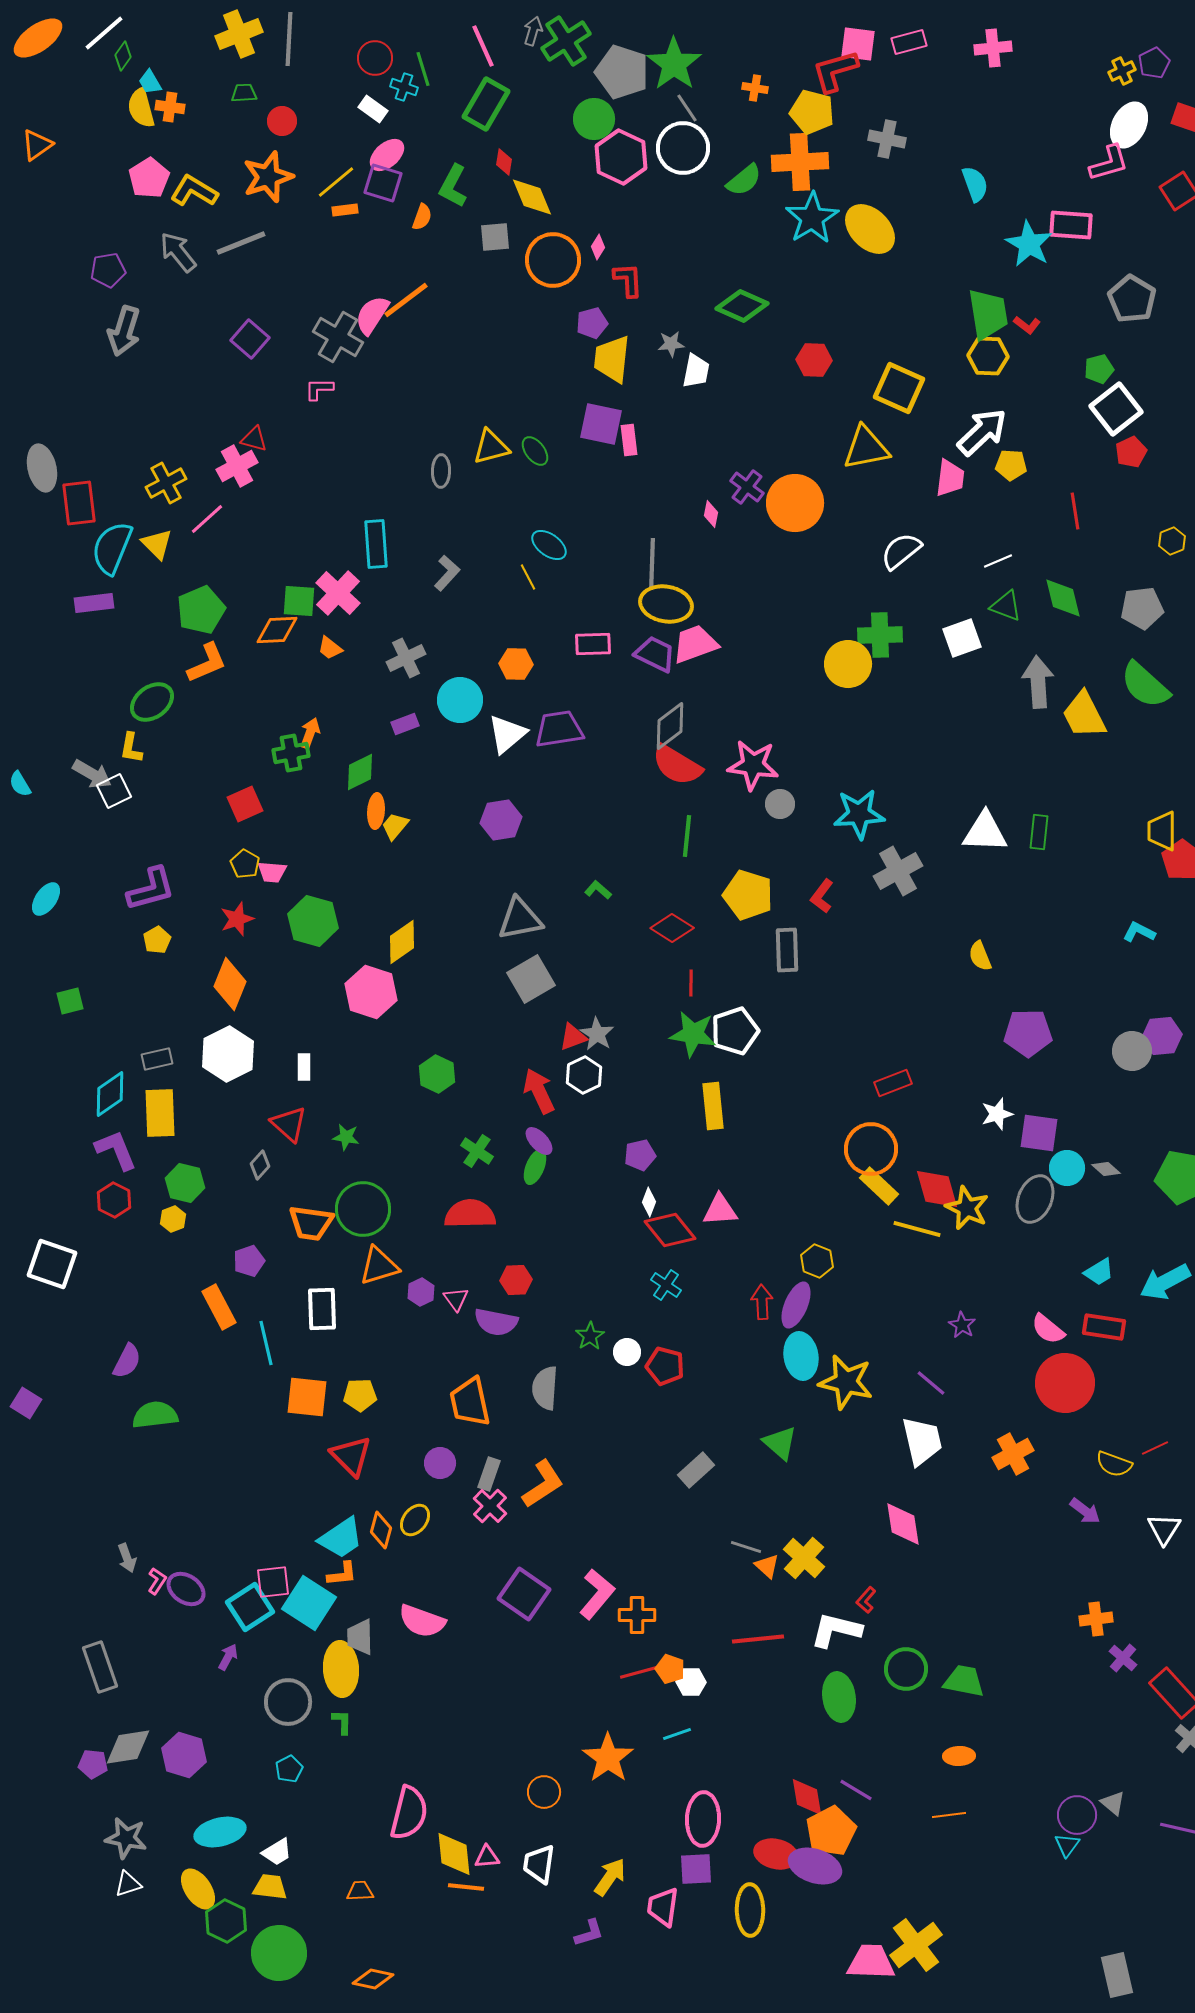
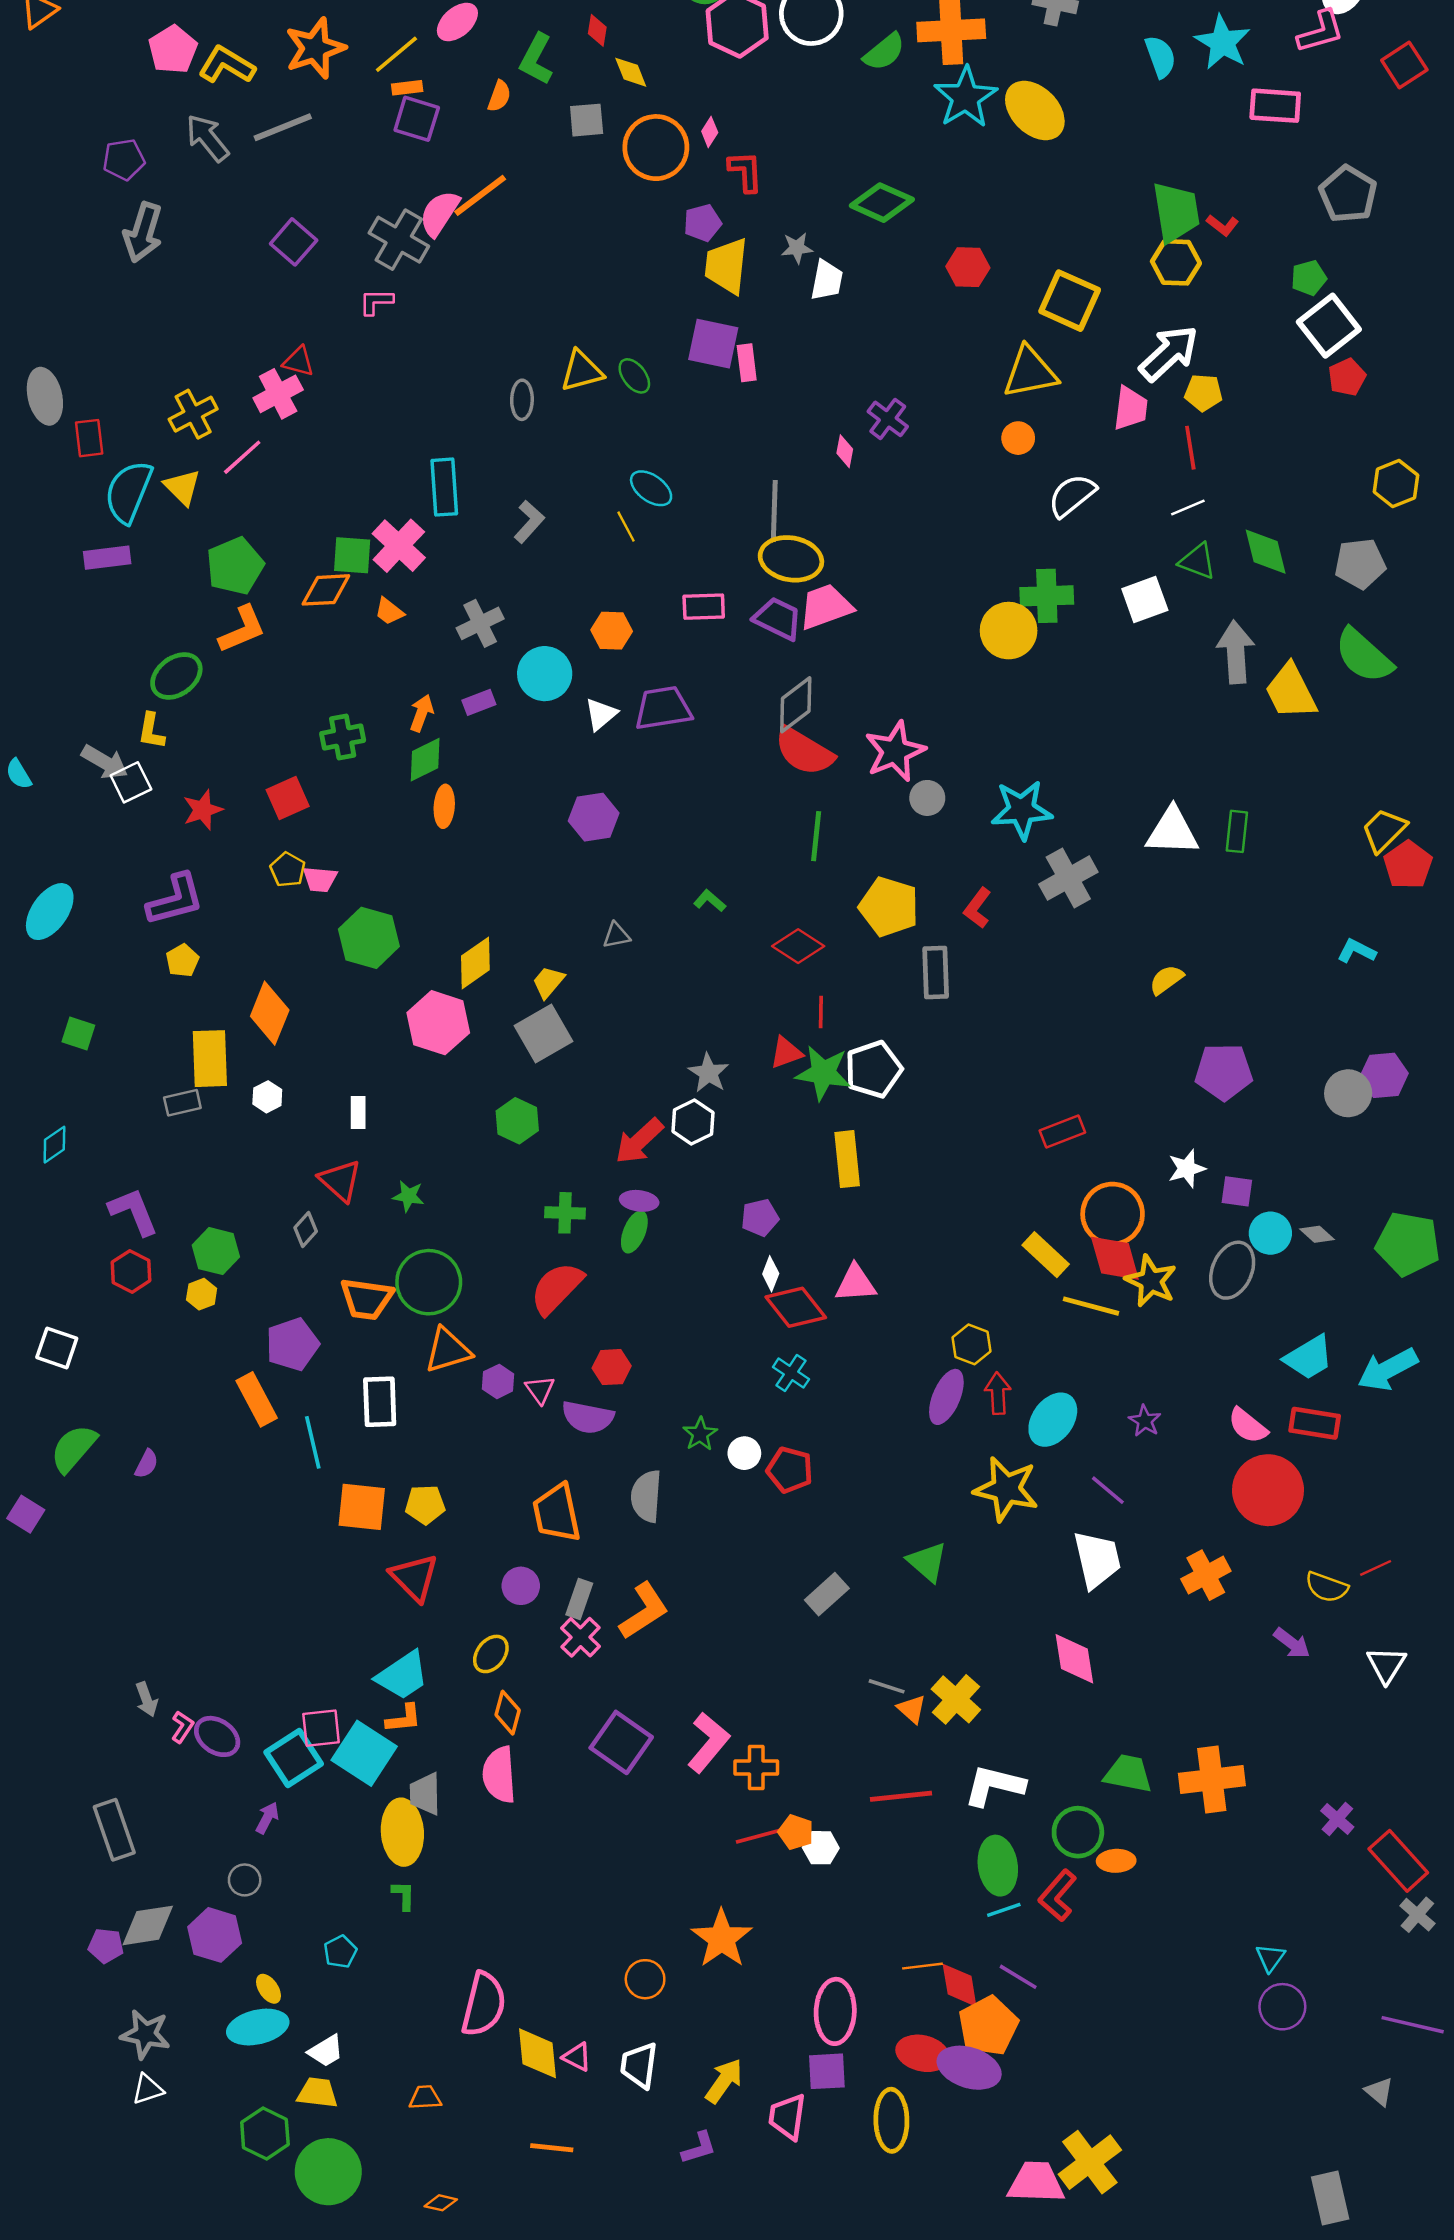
purple square: (383, 183) -> (417, 119), moved
yellow diamond: (532, 197) -> (631, 72), size x0.7
cyan star: (1029, 244) -> (1223, 42), moved
red rectangle: (79, 503) -> (89, 438), size x0.7
orange circle: (795, 503) -> (1018, 438), moved, size x0.5
red line: (1075, 511) -> (1190, 448), moved
yellow hexagon: (1172, 541) -> (1396, 483), size x1.4
orange arrow: (310, 733) -> (422, 713), moved
white triangle: (507, 734) -> (601, 714), size x0.7
pink star: (753, 765) -> (895, 751), turned -30
yellow trapezoid: (395, 826) -> (548, 982), moved
yellow trapezoid: (1162, 831) -> (1384, 830), turned 45
cyan ellipse: (46, 899) -> (50, 912), size x1.4
red star: (237, 919) -> (203, 810), moved
gray triangle: (520, 919) -> (616, 935), size x0.5
yellow semicircle: (980, 956) -> (1166, 980), turned 76
gray square: (531, 979) -> (543, 1033), moved
green square: (70, 1001) -> (78, 1033), turned 32
red triangle: (573, 1037) -> (786, 1053), moved
white hexagon: (228, 1054) -> (267, 1097), size x0.5
red arrow: (539, 1091) -> (639, 1141), turned -108
cyan diamond: (110, 1094) -> (54, 1145), moved, size x0.7
yellow rectangle: (160, 1113) -> (210, 1059), moved
purple square: (1039, 1133) -> (1237, 1191), size x0.7
purple ellipse: (539, 1141) -> (639, 1201), turned -40
orange circle: (871, 1149) -> (1113, 1214), moved
green cross: (477, 1151) -> (565, 1213), turned -32
red semicircle: (470, 1214) -> (557, 1288), turned -45
purple pentagon: (249, 1261) -> (292, 1344), size x1.4
white square: (52, 1264) -> (57, 1348), size x0.7
cyan trapezoid: (1099, 1272) -> (1309, 1357), size x1.4
red arrow: (762, 1302) -> (998, 1393), moved
cyan ellipse: (801, 1356) -> (1053, 1420), moved, turned 45
purple semicircle: (127, 1361) -> (147, 1464), size x0.7
green semicircle: (155, 1415) -> (74, 1448), moved, turned -42
orange diamond: (381, 1530) -> (508, 1713), moved
red L-shape: (866, 1600) -> (1058, 1896), moved, size x1.6
orange cross: (1096, 1619) -> (1212, 1780), moved, size x1.6
pink semicircle: (422, 1621) -> (499, 1775), turned 66
green trapezoid: (964, 1681) -> (1128, 1774), moved
gray circle: (288, 1702) -> (245, 1880), moved, size x0.6
cyan line: (677, 1734) -> (1004, 1910), moved
orange ellipse: (959, 1756) -> (1116, 1861), moved
gray triangle: (1113, 1803) -> (1379, 2092), moved
orange line: (949, 1815) -> (922, 1966), moved
cyan triangle: (1067, 1845) -> (1270, 1958), moved
pink triangle: (487, 1857) -> (577, 2057), turned 32
orange line: (466, 1887) -> (552, 2148), moved
yellow ellipse: (198, 1889) -> (268, 1989), moved, size x0.6
orange diamond: (373, 1979) -> (441, 2203), size x0.7

